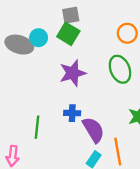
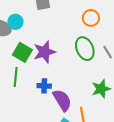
green square: (68, 34) -> (22, 52), moved
green line: (37, 127) -> (16, 77), moved

